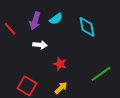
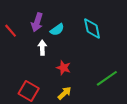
cyan semicircle: (56, 19) -> (57, 30), moved
white arrow: (40, 45) -> (42, 48), turned -96

